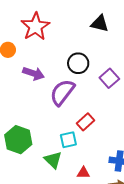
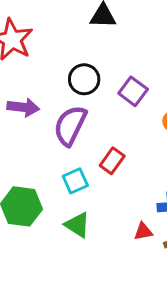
cyan square: (68, 140) -> (75, 181), moved
red triangle: (83, 173) -> (143, 231), moved

